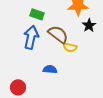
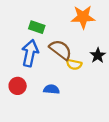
black star: (89, 25) -> (98, 55), moved
red circle: (18, 87) -> (18, 86), moved

